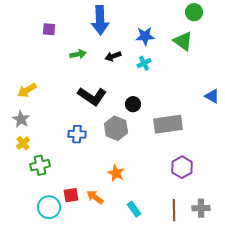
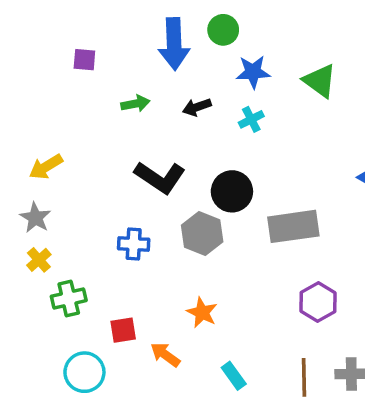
green circle: (194, 12) -> (223, 30), moved
black circle: (133, 104) -> (232, 191), size x1.5
red square: (71, 195) -> (123, 330), moved

